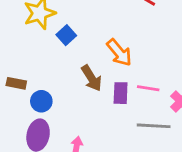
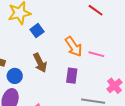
brown arrow: (92, 78) -> (40, 63), moved
pink line: (148, 88) -> (96, 54), moved

